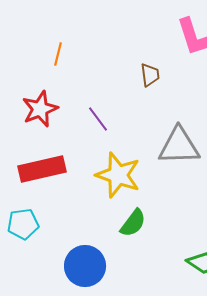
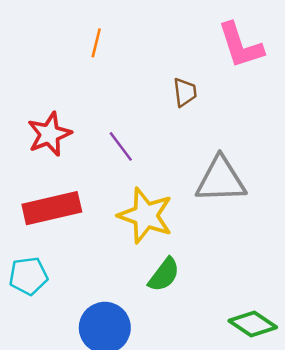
orange line: (58, 54) -> (96, 43), moved

